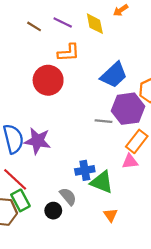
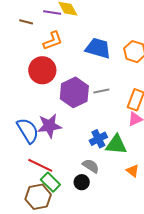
purple line: (63, 23) -> (52, 13), moved
brown line: (34, 26) -> (26, 22), moved
blue trapezoid: (114, 75) -> (98, 48), turned -104
purple hexagon: (128, 109) -> (74, 92), moved

